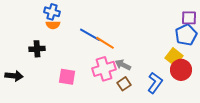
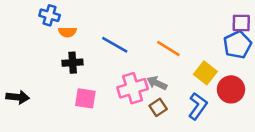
blue cross: (52, 12) -> (50, 15), moved
orange line: (105, 43) -> (168, 49), moved
black cross: (37, 49) -> (73, 63), moved
yellow square: (174, 57) -> (205, 73), moved

